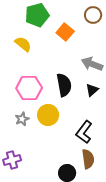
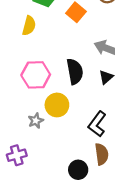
yellow semicircle: (23, 44) -> (29, 26), turned 66
gray star: (22, 119) -> (36, 121), moved

